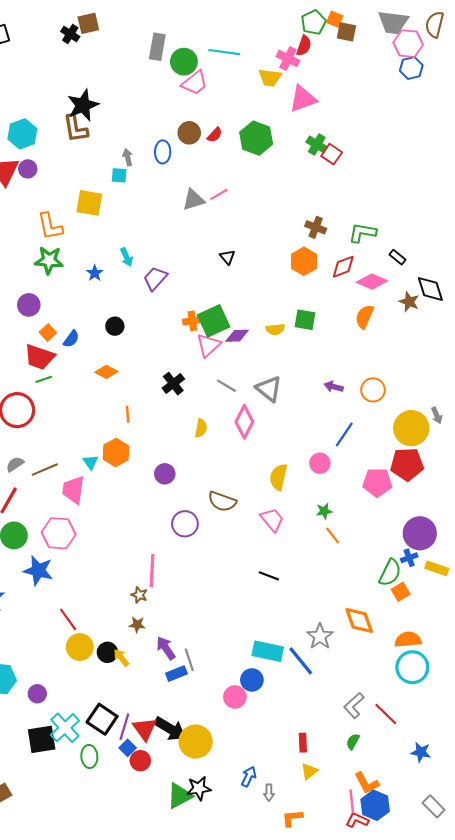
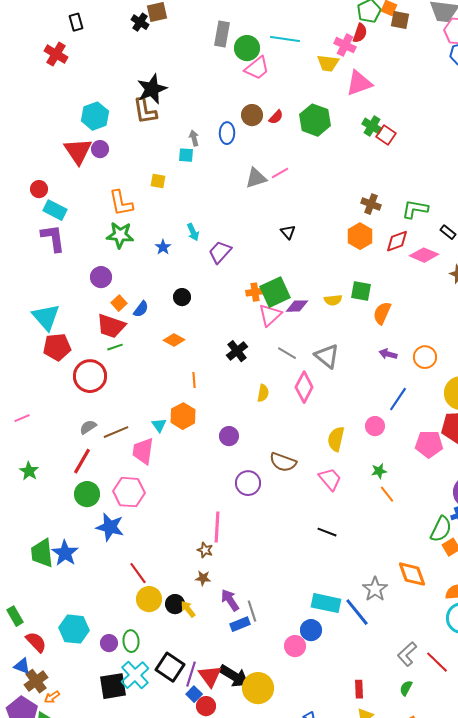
yellow square: (89, 203) -> (158, 181), size x0.6
orange semicircle: (365, 317) -> (382, 313), moved
green ellipse: (89, 756) -> (131, 641), moved

